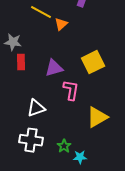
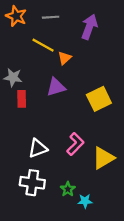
purple triangle: (54, 68) -> (56, 87), moved
pink L-shape: (71, 90) -> (75, 144), moved, turned 35

